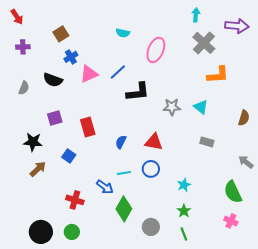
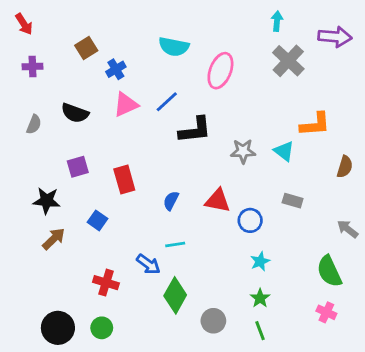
cyan semicircle: (123, 33) -> (174, 47), size x1.5
blue cross: (71, 57) -> (116, 69), moved
orange L-shape: (218, 75) -> (315, 124), moved
blue circle: (151, 169) -> (250, 220), moved

